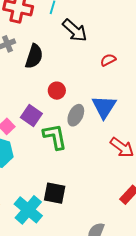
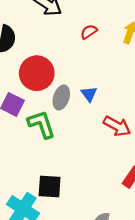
red circle: (57, 91) -> (37, 73), size x1.8
blue triangle: (104, 107) -> (89, 94), moved, size x0.6

